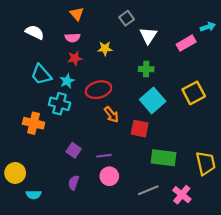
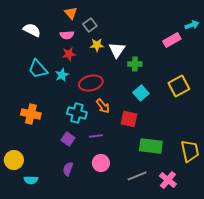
gray square: (127, 18) -> (90, 25), moved
white triangle: (148, 36) -> (117, 50), moved
cyan square: (153, 100) -> (141, 93), size x0.7
cyan cross: (60, 104) -> (77, 113), moved
purple line: (104, 156) -> (96, 136), moved

